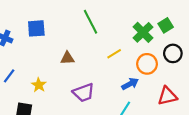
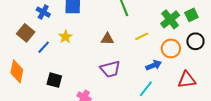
brown triangle: (67, 58) -> (107, 39), moved
yellow star: (39, 85) -> (65, 37), moved

